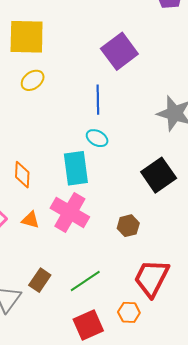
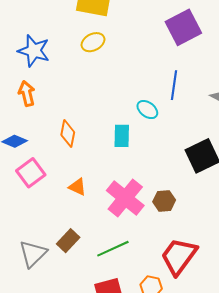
blue line: (98, 100) -> (174, 85), moved
cyan rectangle: (76, 168) -> (122, 136), size x0.7
pink cross: (70, 212) -> (125, 198), moved
orange triangle: (30, 220) -> (77, 187), moved

